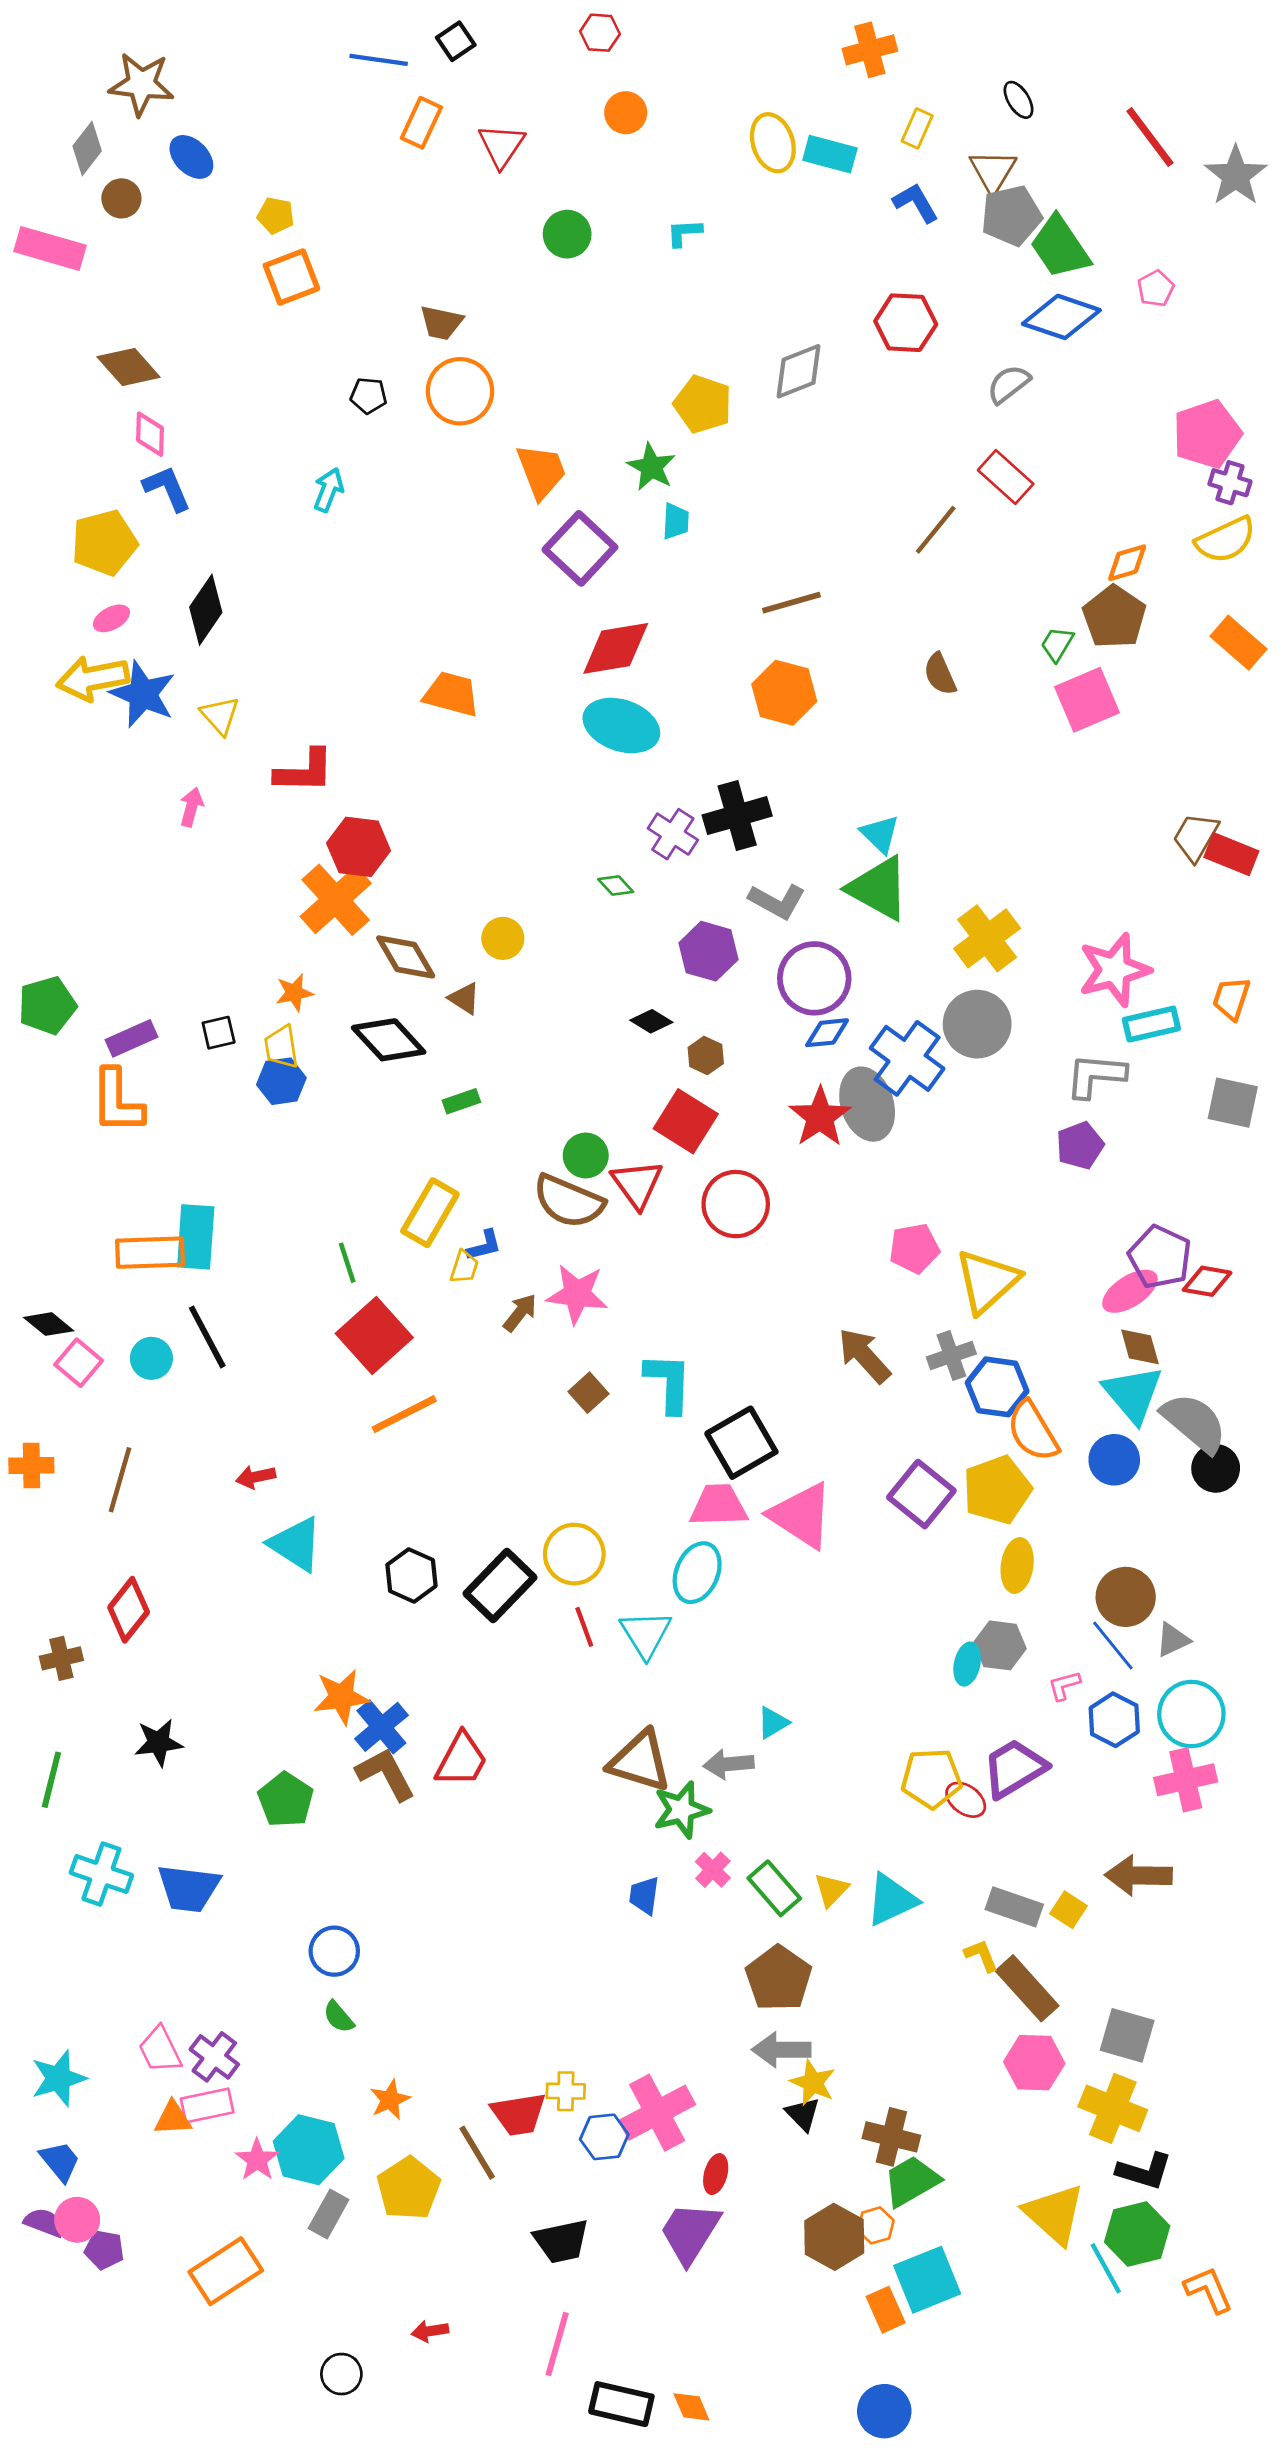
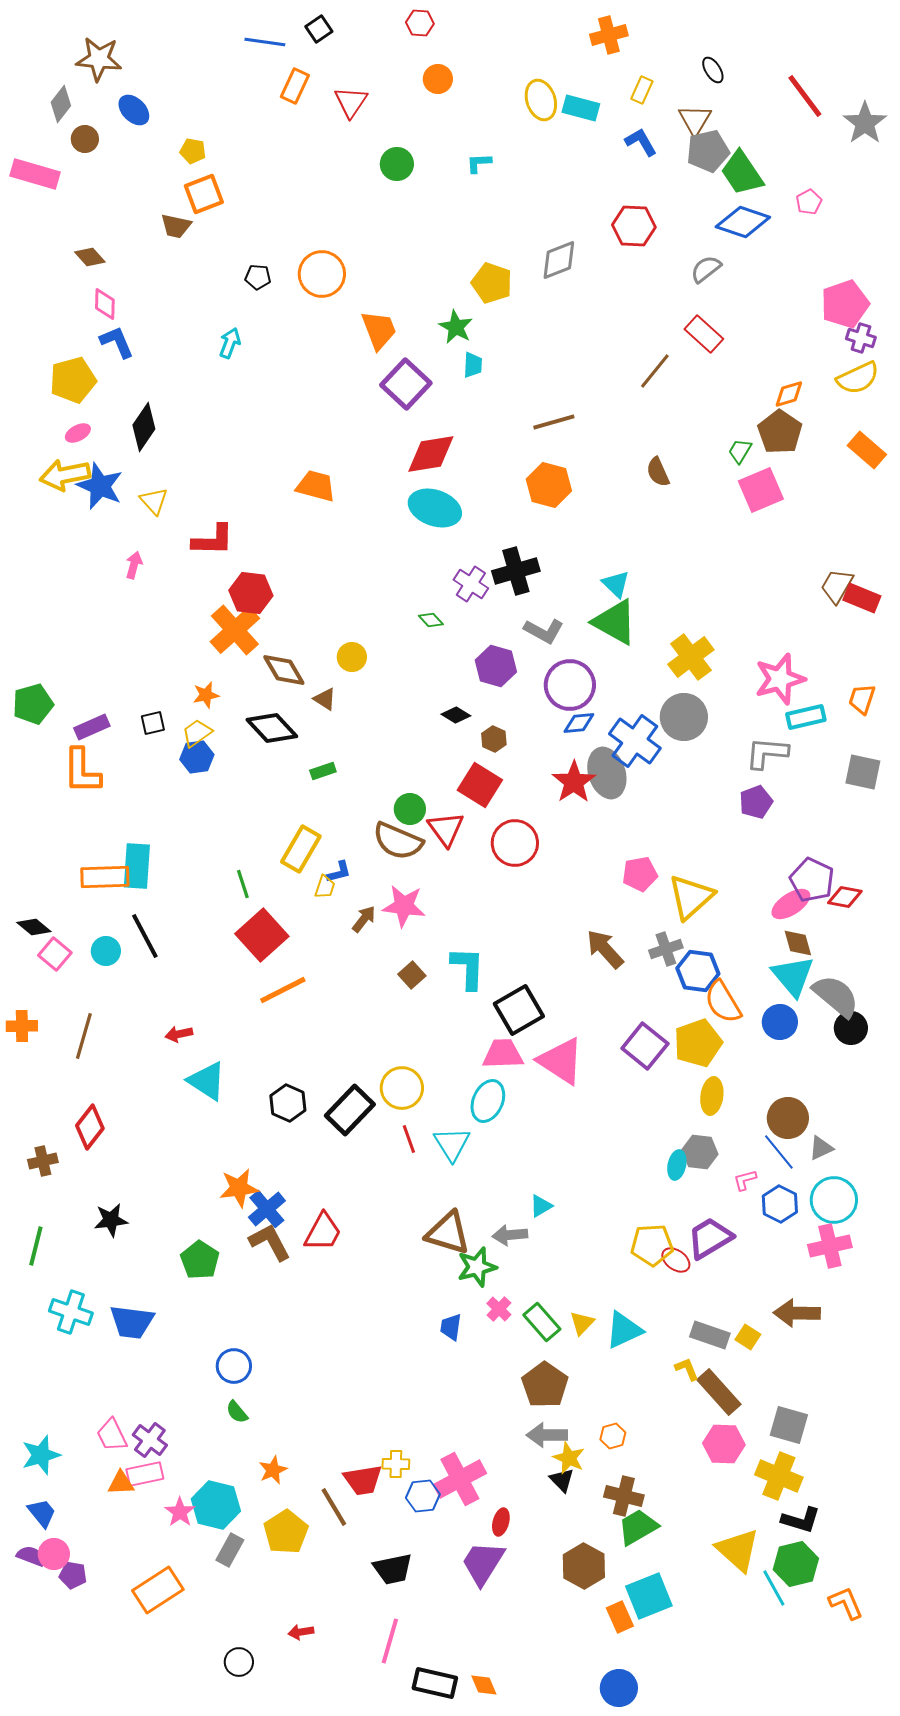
brown trapezoid: (441, 323) -> (176, 226), moved
brown diamond: (129, 367) -> (90, 257), size x0.7
yellow trapezoid: (281, 1047) -> (197, 733), turned 64
orange hexagon: (876, 2225) -> (613, 1436), moved

